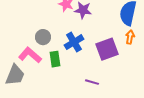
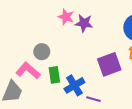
blue cross: (74, 42) -> (74, 85), moved

